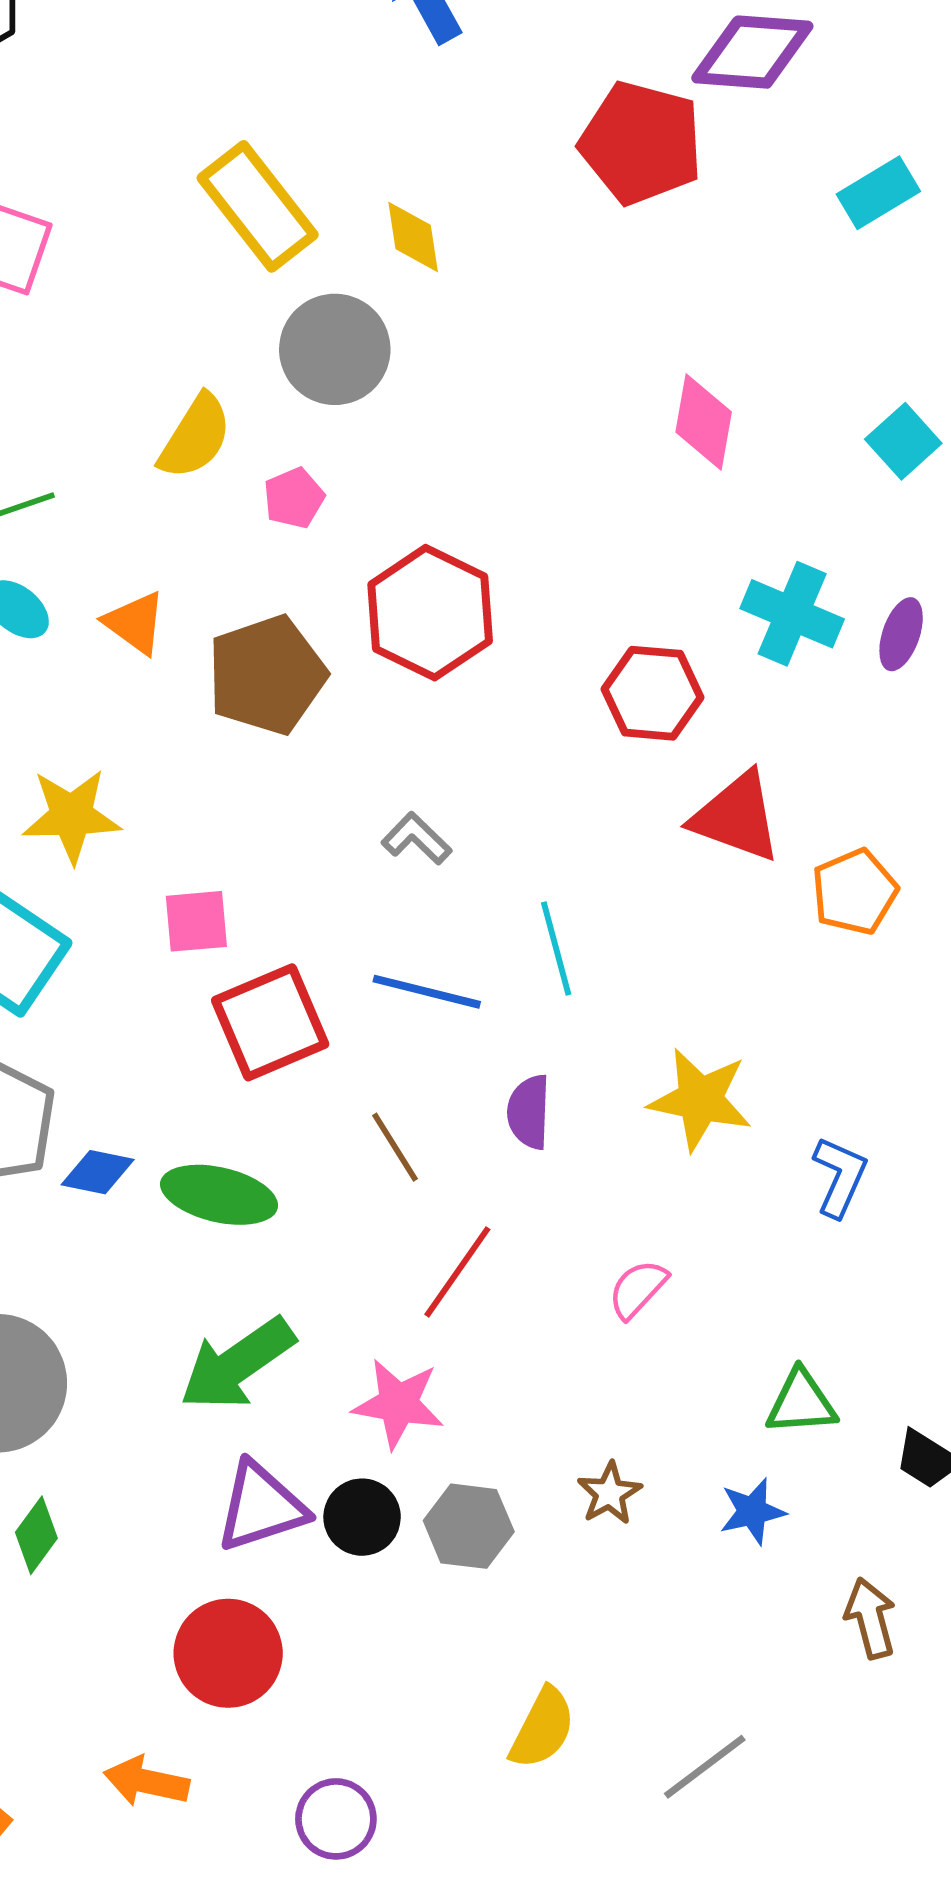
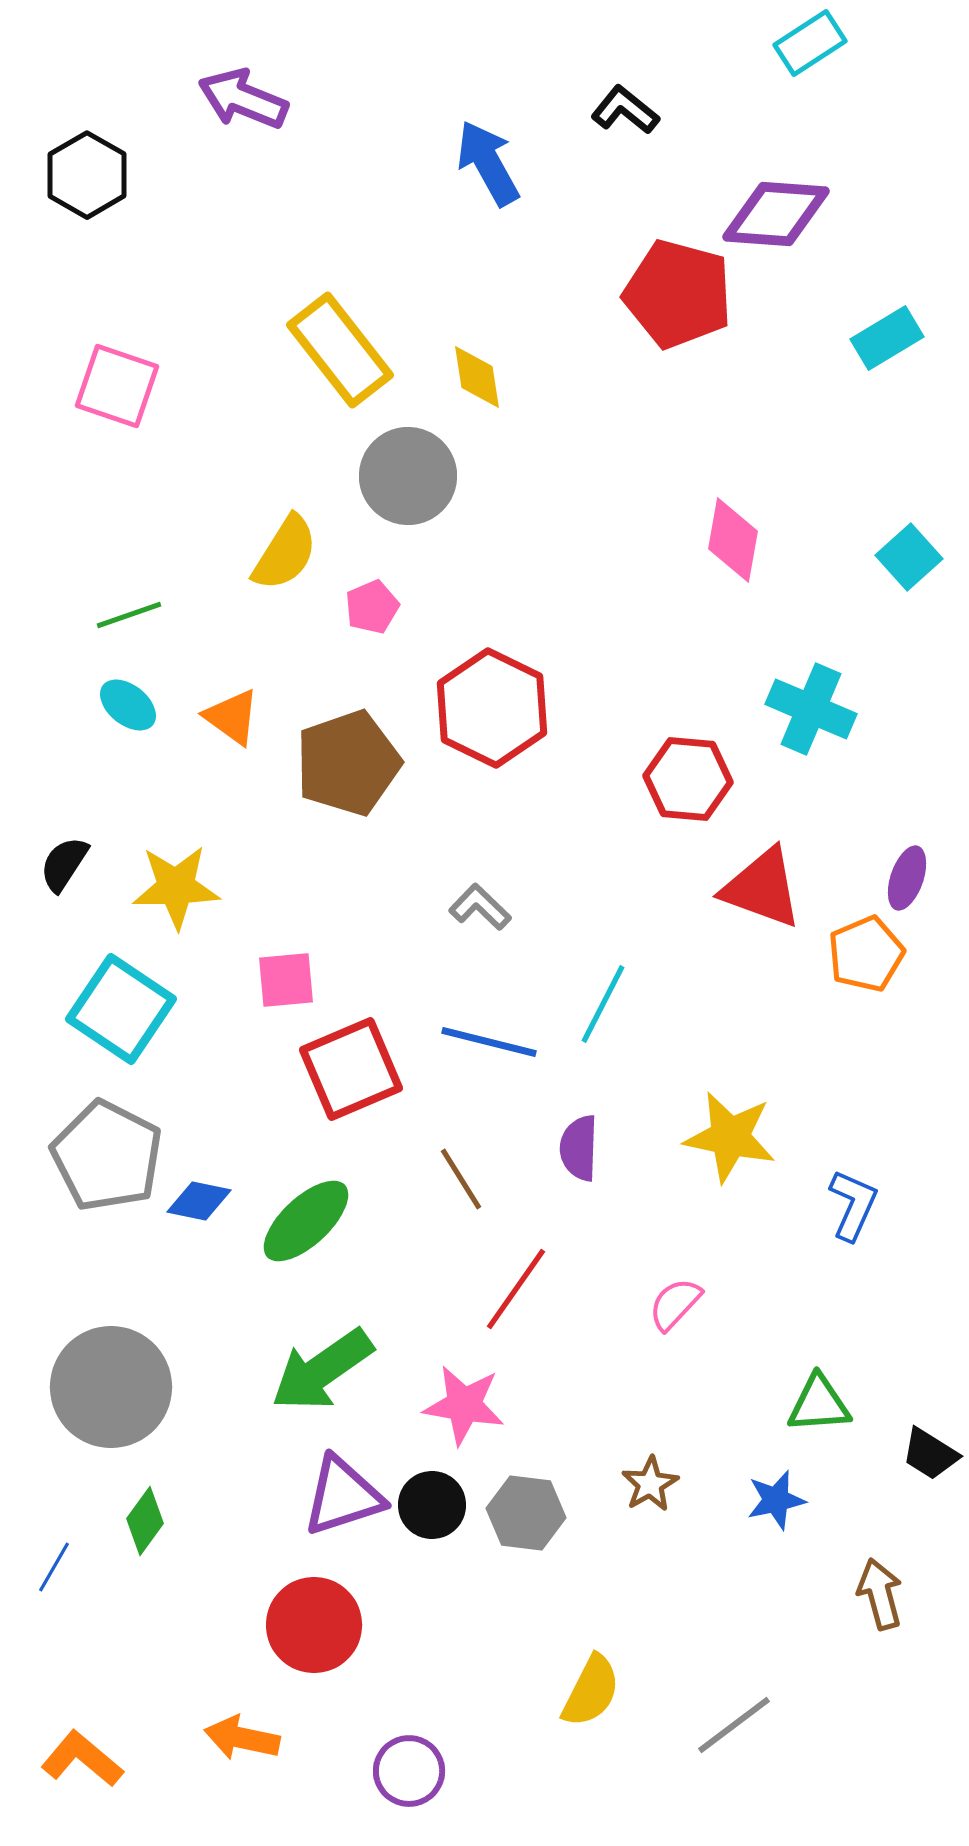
purple ellipse: (901, 634) -> (907, 878), moved
cyan line: (556, 949) -> (603, 1004), turned 42
green ellipse: (219, 1195) -> (306, 1221), turned -56

